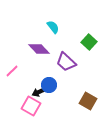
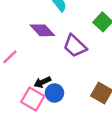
blue circle: (49, 85) -> (54, 93), moved

